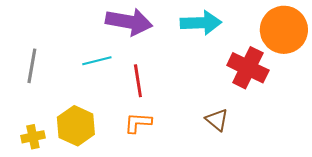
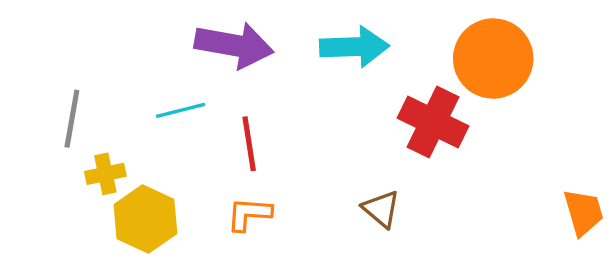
yellow cross: (33, 137) -> (105, 174), moved

